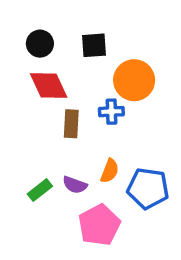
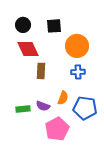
blue cross: (111, 112) -> (78, 72), moved
green rectangle: (40, 190) -> (23, 109), turned 32

